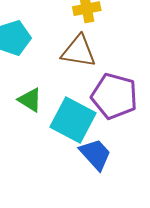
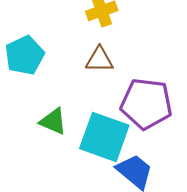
brown triangle: (79, 51) -> (99, 60), size x0.7

